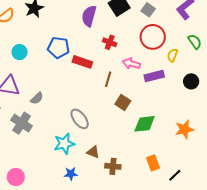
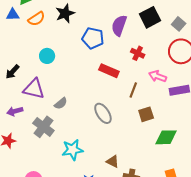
blue pentagon: (59, 48) -> (93, 38), moved
brown square: (123, 102) -> (146, 114), turned 35
gray ellipse: (80, 119) -> (103, 113), moved
cyan star: (64, 144) -> (72, 150), moved

